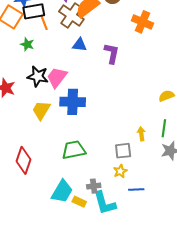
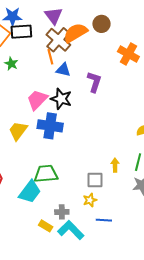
orange line: (44, 22) -> (50, 57), moved
black star: (38, 76) -> (61, 99), moved
cyan trapezoid: (62, 191) -> (30, 192), moved
cyan L-shape: (105, 203) -> (71, 230), turned 144

